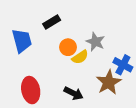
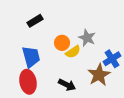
black rectangle: (52, 22) -> (35, 21), moved
blue trapezoid: (22, 41) -> (31, 57), moved
blue cross: (123, 65) -> (112, 59), turned 30

